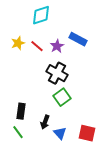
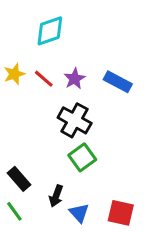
blue rectangle: (78, 39) -> (118, 82), moved
black rectangle: (21, 111) -> (19, 179), turned -49

